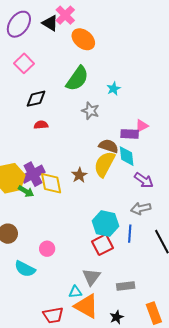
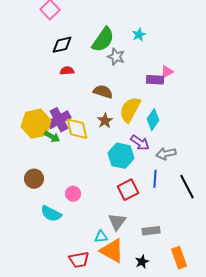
green semicircle: (77, 79) -> (103, 40), moved
brown semicircle: (109, 146) -> (103, 92), moved
cyan diamond: (127, 156) -> (153, 120), moved, turned 40
purple arrow: (144, 180) -> (140, 143), moved
cyan hexagon: (105, 224) -> (121, 156), moved

